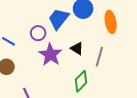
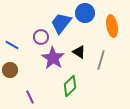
green diamond: (81, 81) -> (70, 86), moved

